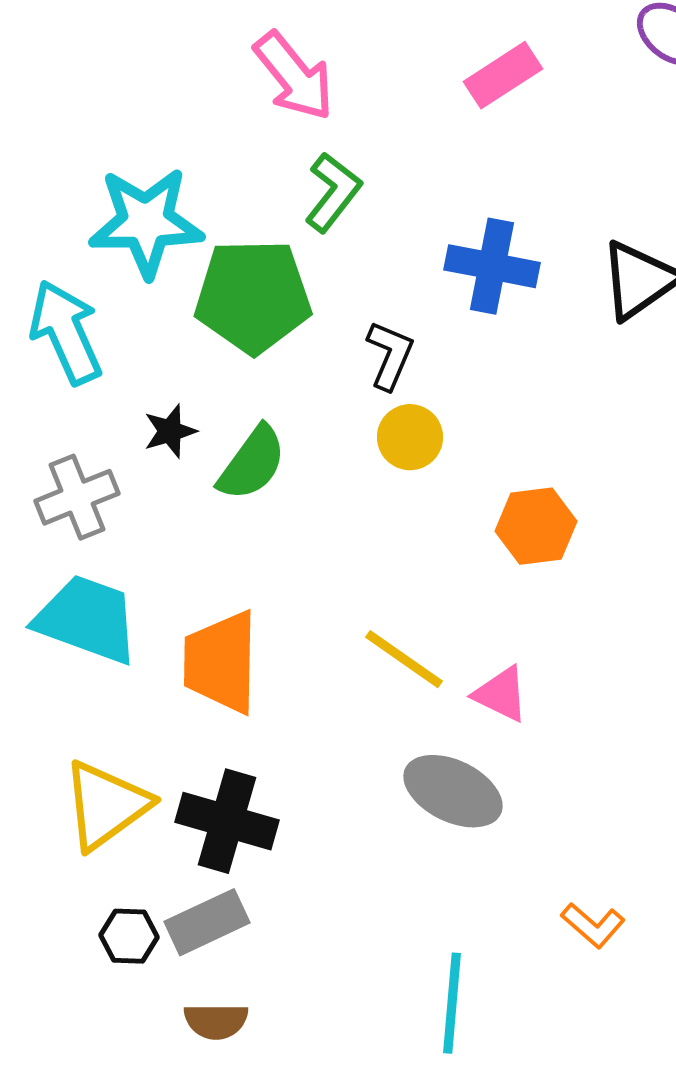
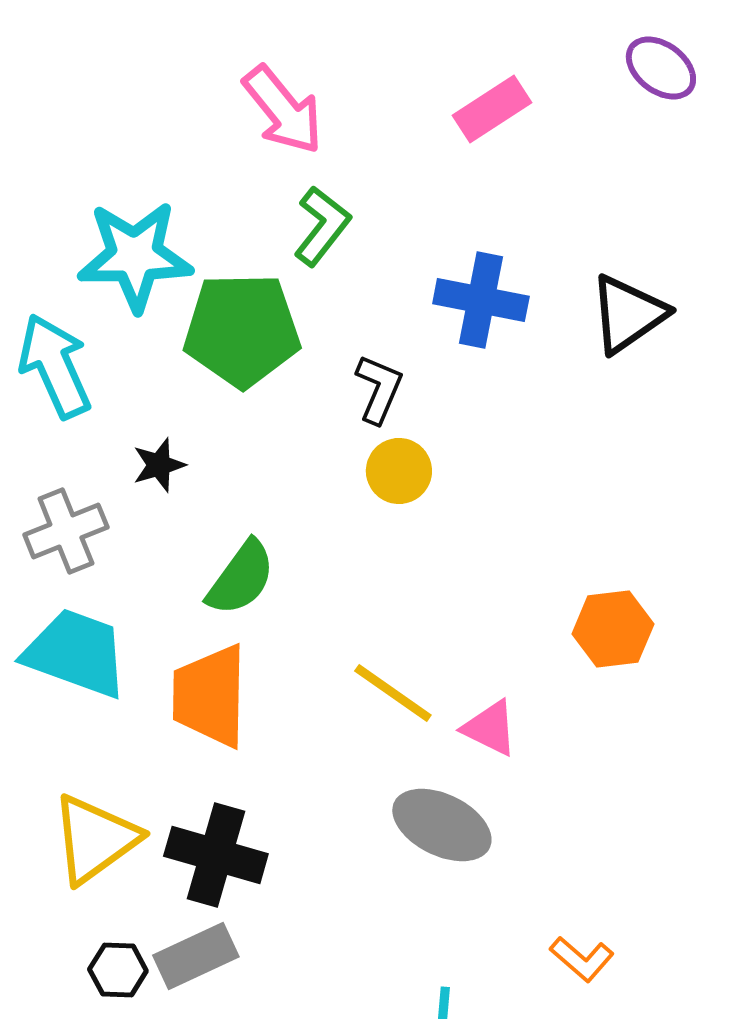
green semicircle: (252, 463) -> (241, 578), moved
orange hexagon: (536, 526) -> (613, 629), moved

